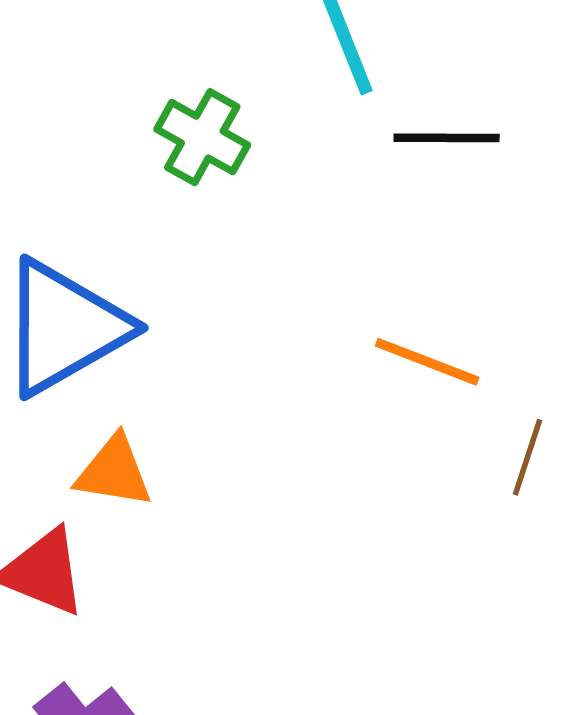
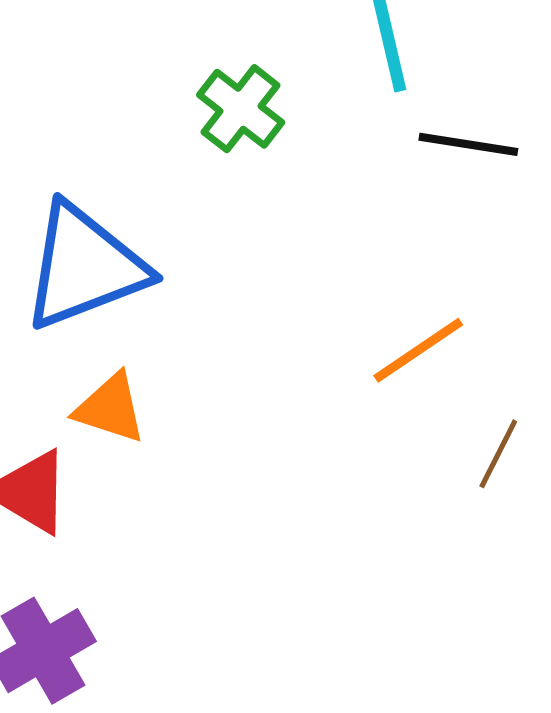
orange line: (427, 362) -> (418, 350), turned -64

